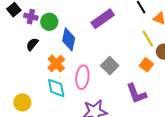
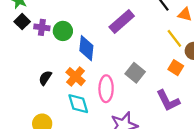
black semicircle: (32, 44) -> (45, 78), moved

